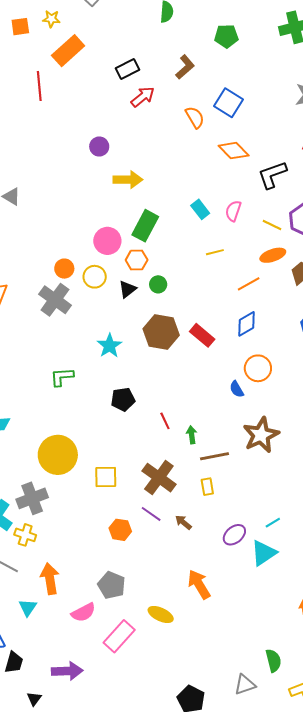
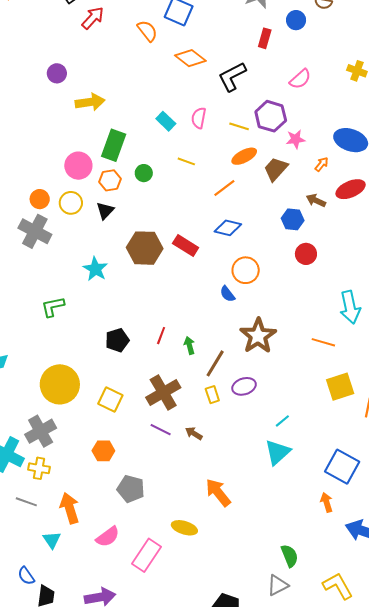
yellow line: (215, 252) -> (186, 161), turned 42
green circle: (158, 284) -> (144, 173), moved
blue diamond: (246, 324) -> (228, 228), turned 52
black pentagon: (123, 399) -> (117, 340), moved
red line: (165, 421) -> (161, 336), turned 54
brown line: (214, 456) -> (215, 363), turned -40
yellow square: (106, 477) -> (110, 400), turned 35
brown cross: (159, 478) -> (163, 392), turned 32
orange hexagon: (120, 530) -> (103, 451), moved
purple ellipse: (234, 535) -> (244, 386), moved, turned 30
gray pentagon: (111, 585) -> (131, 489), moved
green semicircle: (273, 661) -> (290, 556), moved

